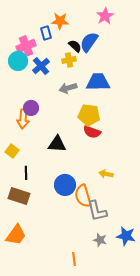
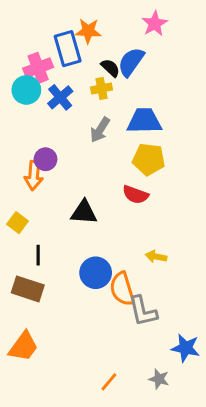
blue rectangle: (46, 33) -> (68, 49), size x1.6
gray arrow: (68, 88) -> (100, 130), turned -42
yellow pentagon: (89, 115) -> (149, 159), moved
gray star: (100, 240) -> (159, 379), moved
orange line: (74, 259) -> (109, 382), turned 48

